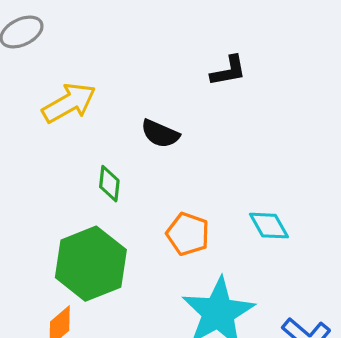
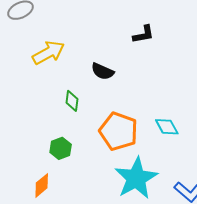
orange pentagon: (188, 234) -> (119, 131), size x1.5
green hexagon: (91, 264) -> (61, 148), size x0.5

